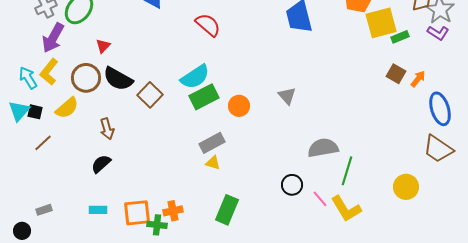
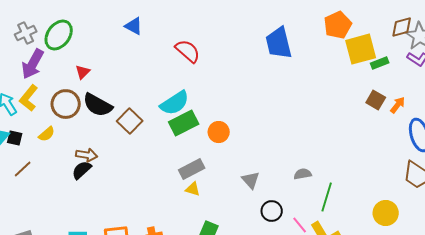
gray triangle: (287, 96) -> (251, 180), moved
yellow semicircle: (67, 108) -> (47, 134), size x0.7
brown arrow: (107, 129) -> (87, 155), turned -65
gray semicircle: (323, 148) -> (303, 174), size x0.6
black semicircle: (101, 164) -> (82, 170), moved

